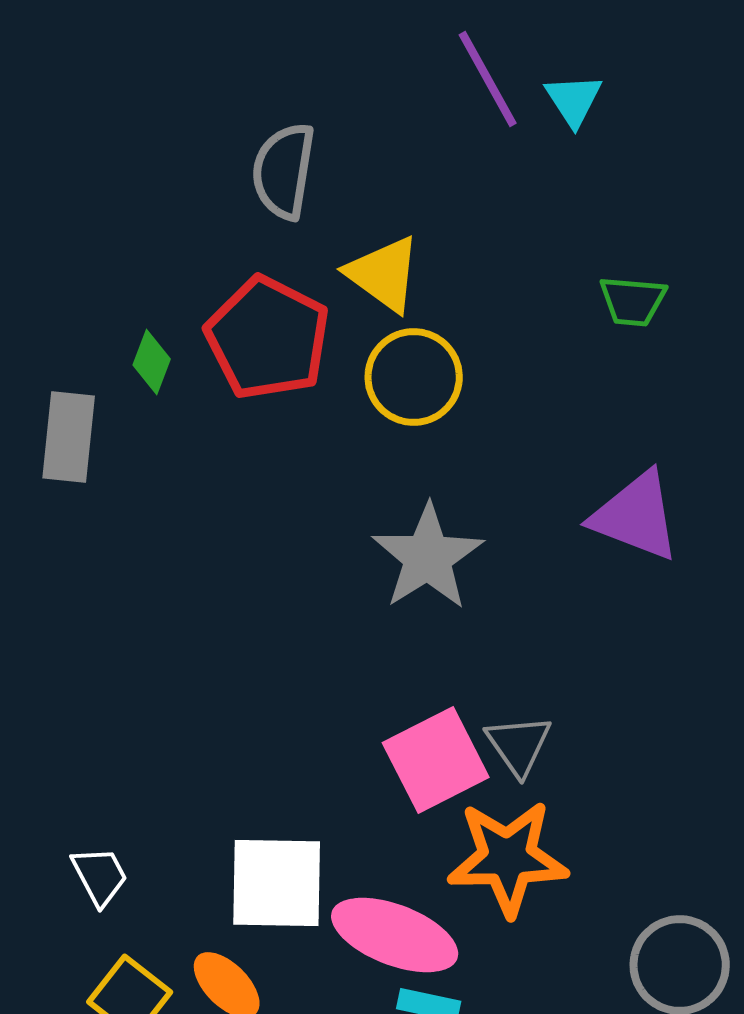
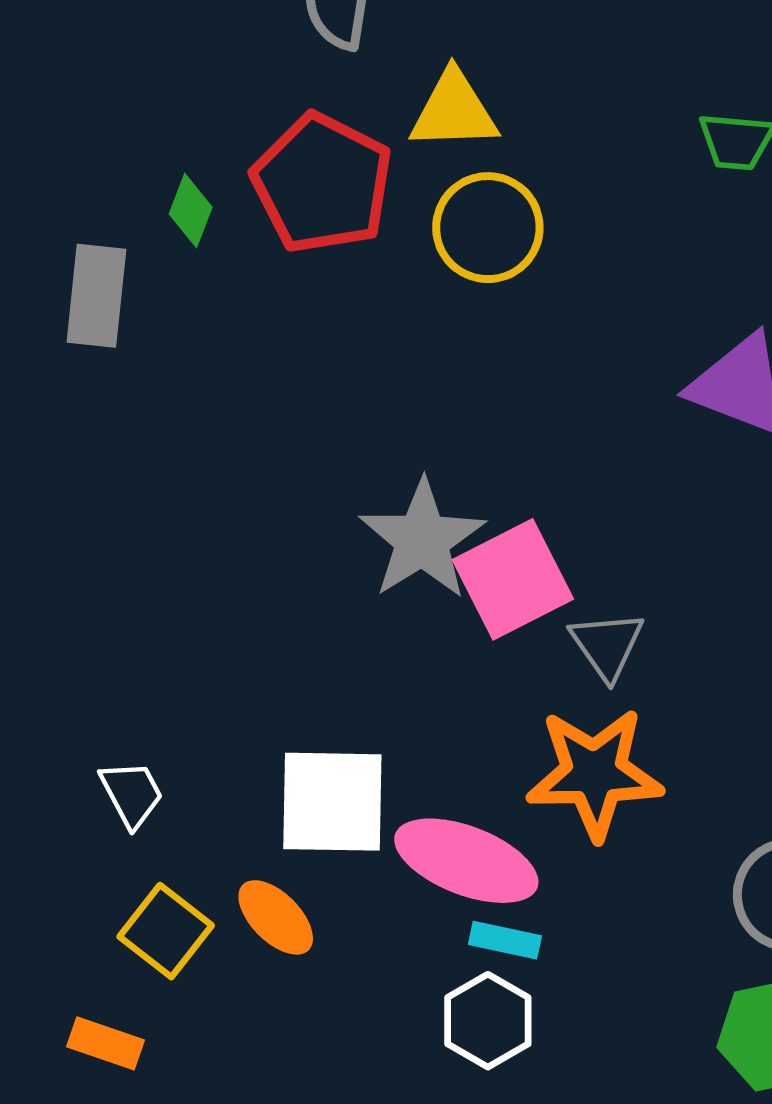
yellow triangle: (384, 274) -> (454, 111), turned -38
gray star: (428, 557) -> (422, 540), moved
pink square: (436, 760) -> (513, 579), moved

